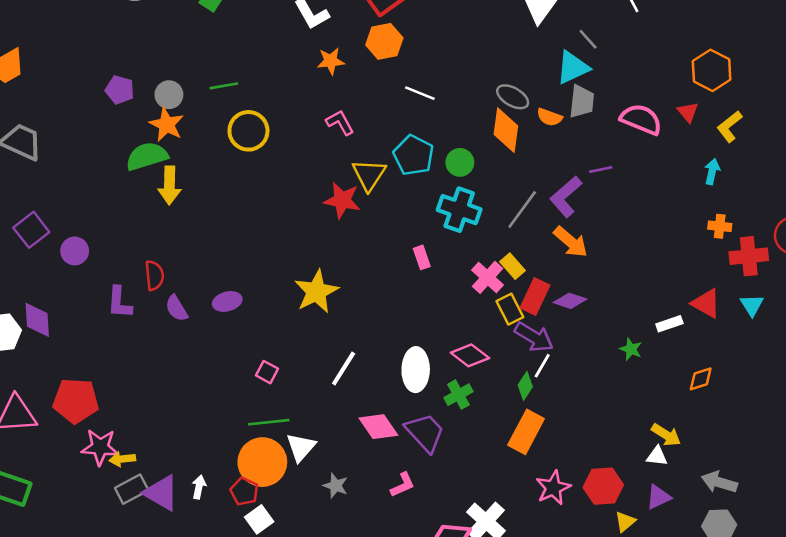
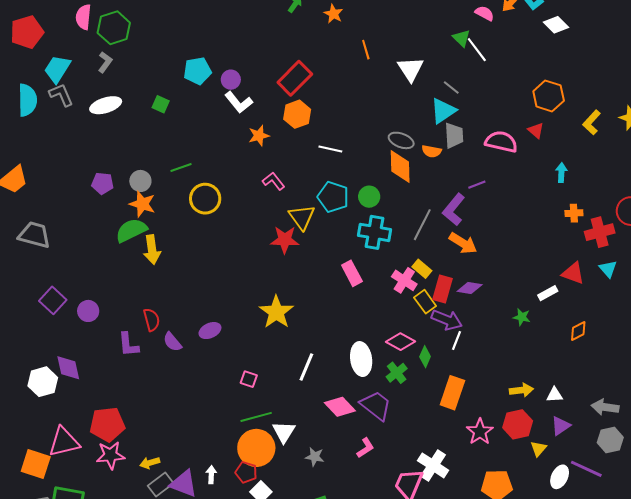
yellow L-shape: (729, 126) -> (592, 122), moved
pink rectangle: (422, 257) -> (352, 273), size x1.4
green diamond: (525, 386) -> (425, 357), moved
yellow arrow: (666, 435) -> (521, 390), moved, turned -30
pink star: (100, 447) -> (110, 455), moved

